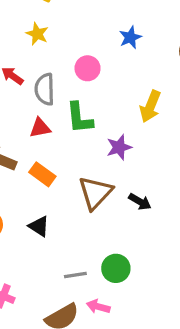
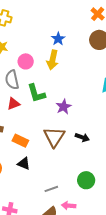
pink circle: (88, 68) -> (26, 61), moved
yellow arrow: (150, 106) -> (53, 60), moved
orange rectangle: (42, 174) -> (20, 141), moved
green circle: (116, 268) -> (86, 180), moved

